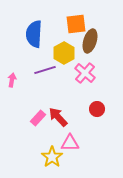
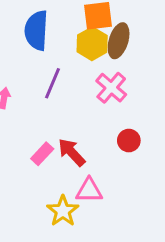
yellow hexagon: (64, 53) -> (92, 44), moved
purple line: (45, 70) -> (53, 83), turned -50

